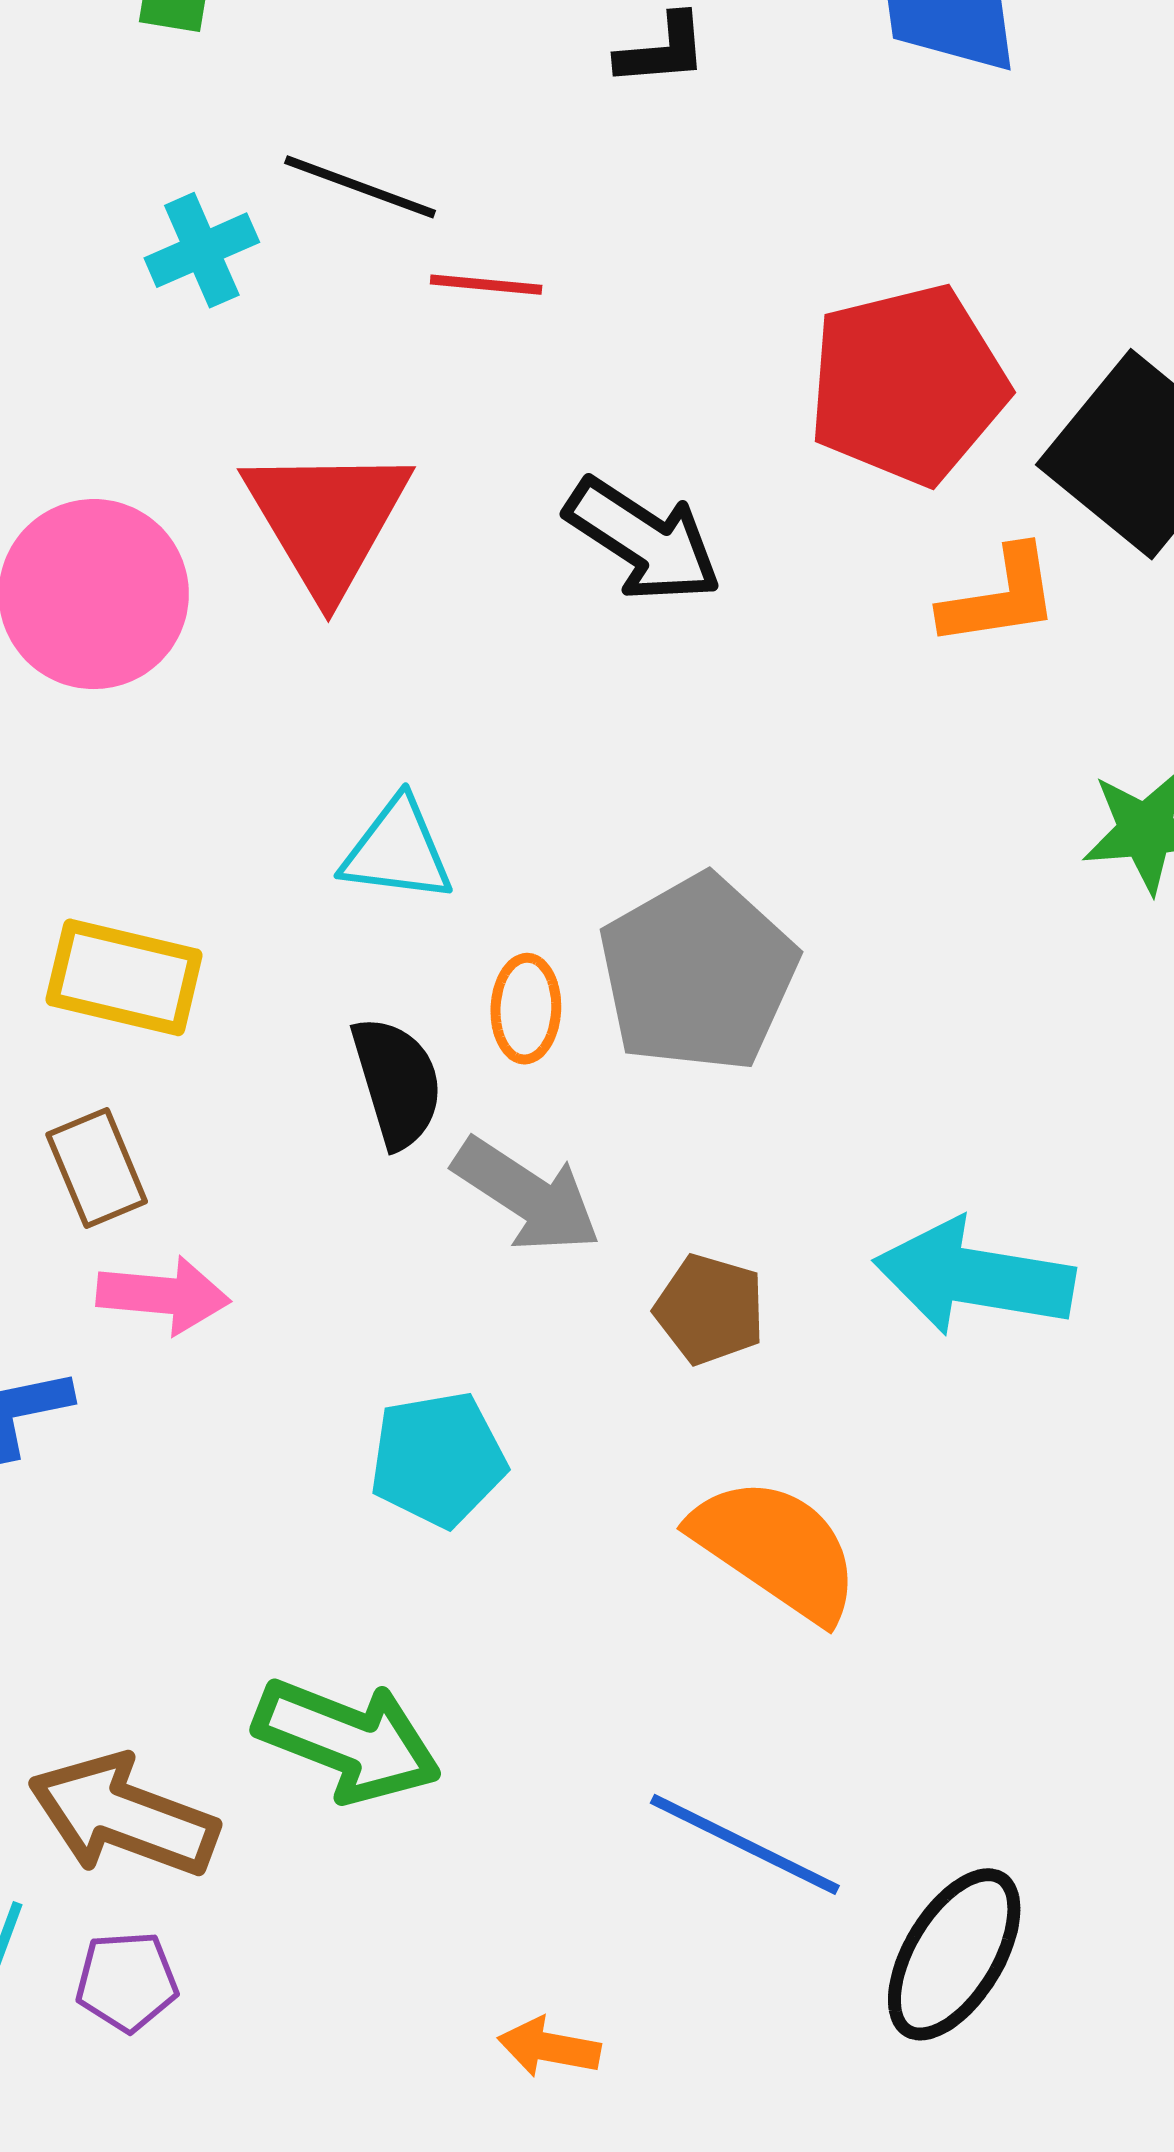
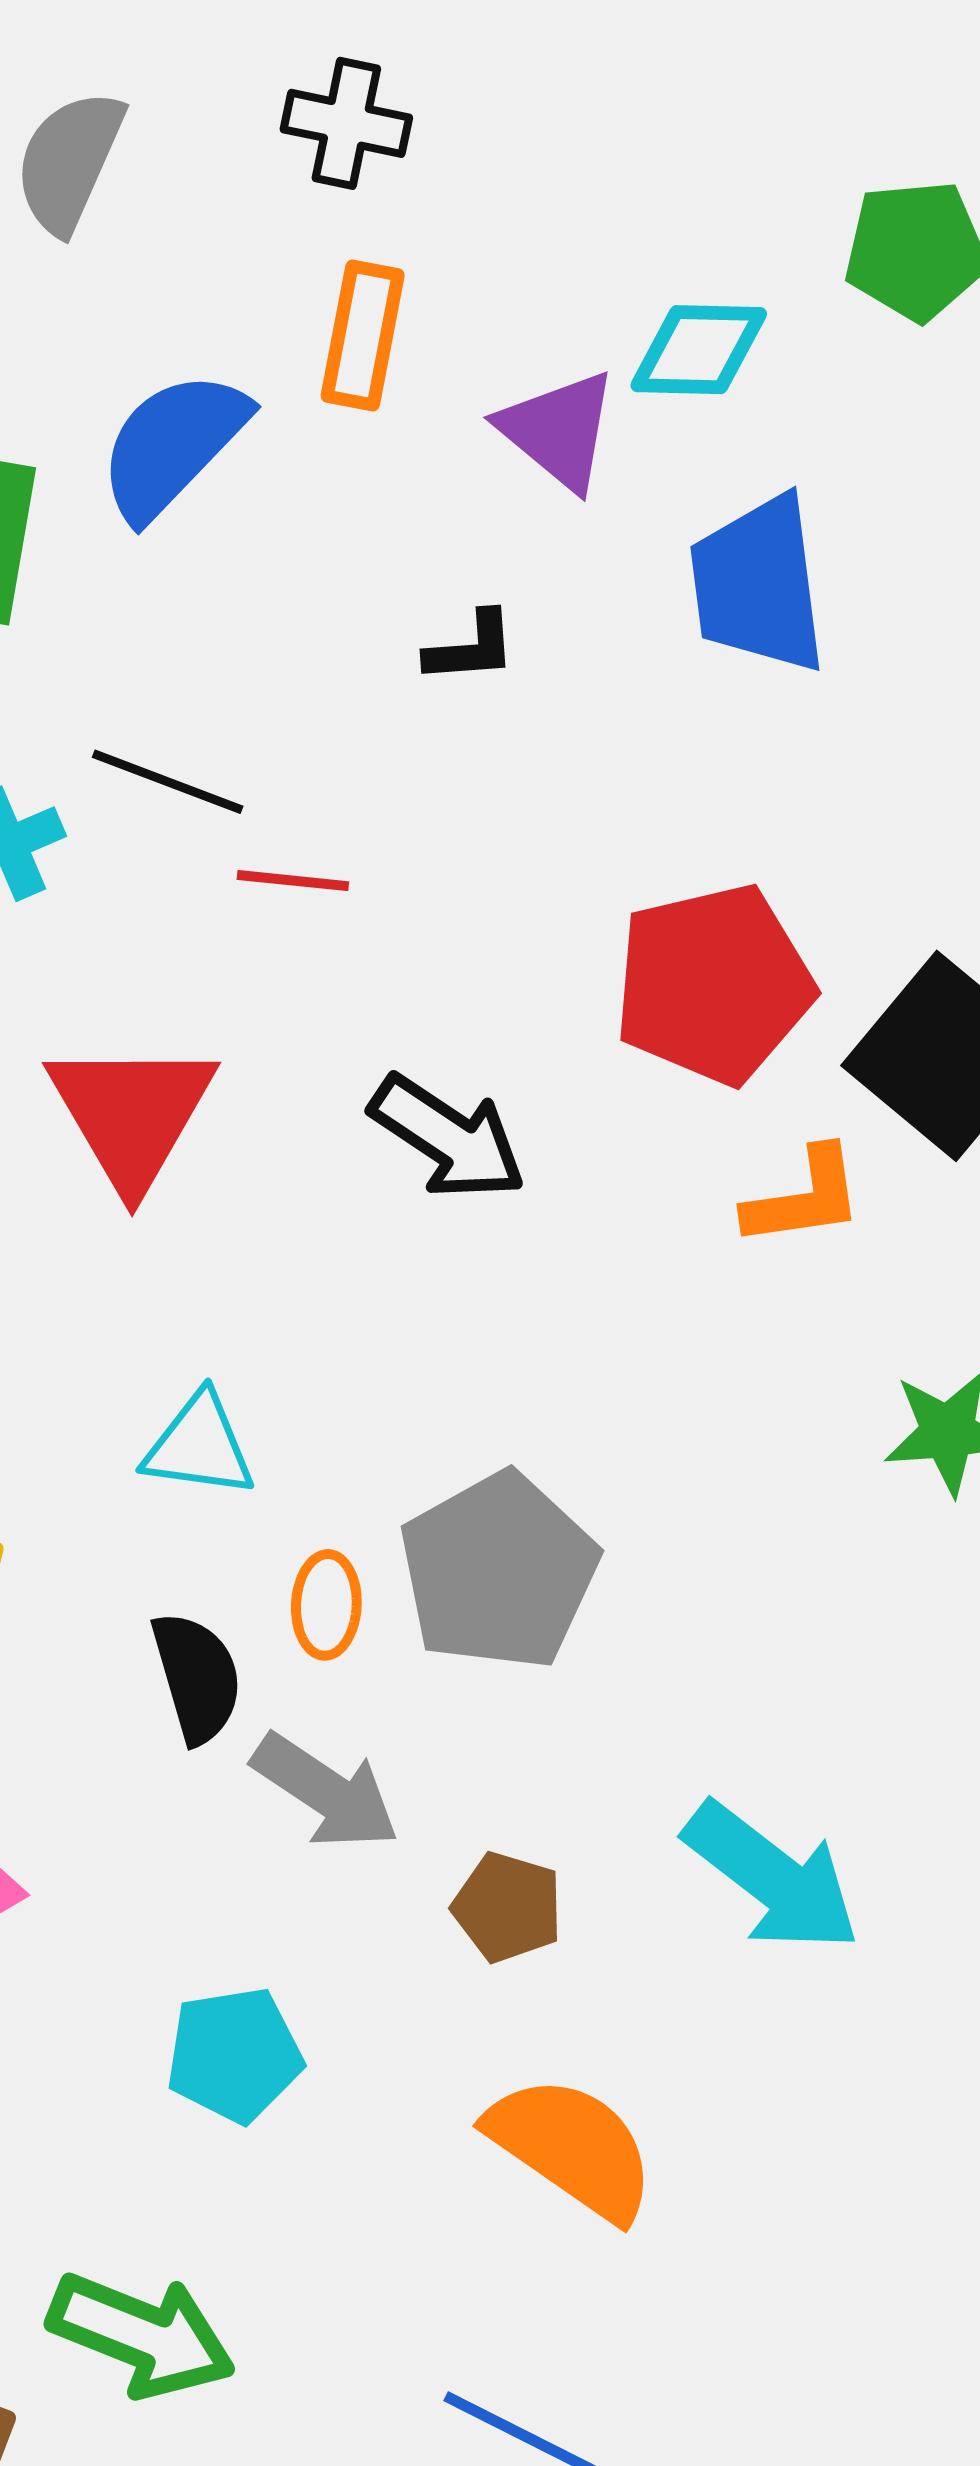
cyan arrow: (974, 1277) -> (772, 1877), turned -152

